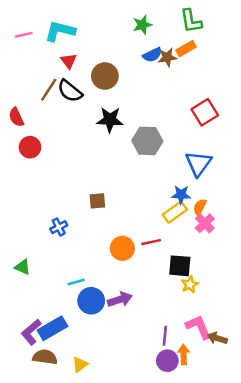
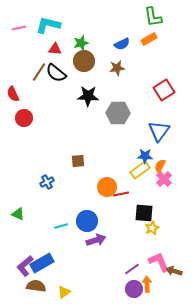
green star: (142, 25) -> (81, 43), moved
brown star: (167, 57) -> (117, 68), moved
red triangle: (69, 61) -> (55, 49), turned -48
orange circle: (122, 248) -> (107, 187), moved
blue circle: (91, 301) -> (87, 221), moved
purple line: (165, 336) -> (132, 269), turned 49

